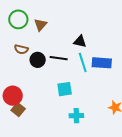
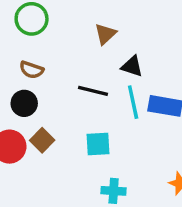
brown triangle: (40, 25) -> (105, 34), moved
black circle: (38, 60) -> (24, 103), moved
brown square: (18, 109) -> (42, 140), moved

